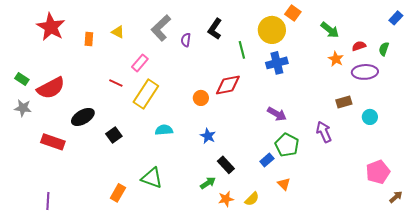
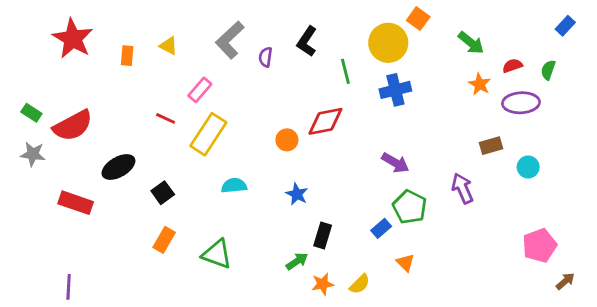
black rectangle: (226, 165) -> (323, 236), turned 60
orange rectangle: (118, 193) -> (164, 240), moved

